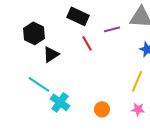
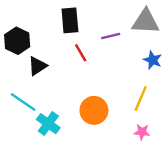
black rectangle: (78, 16) -> (70, 20), turned 60
orange circle: (102, 109) -> (94, 110), moved, size x1.5

